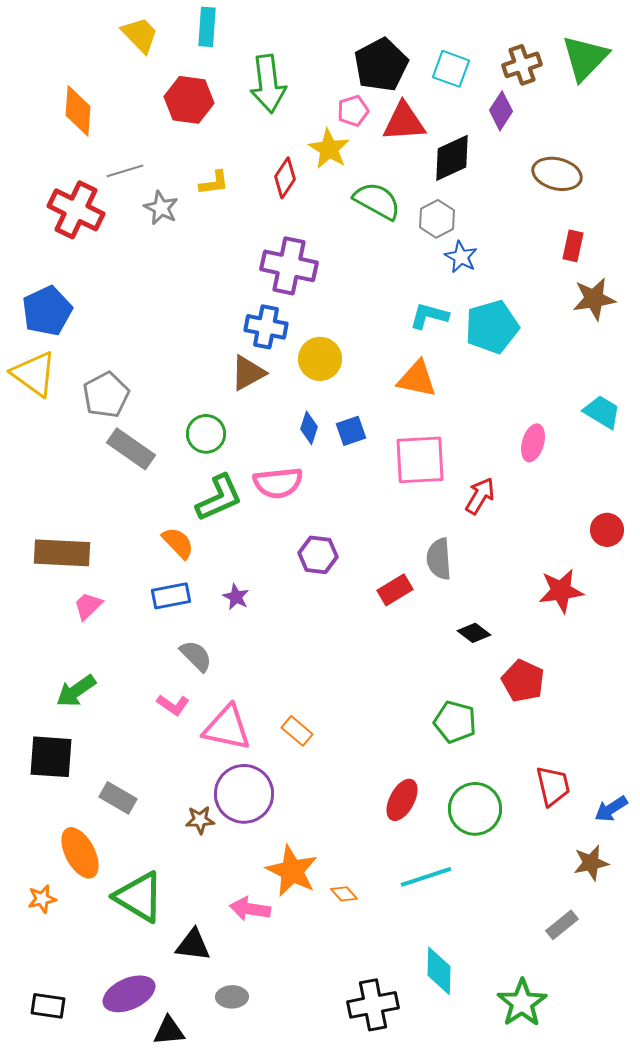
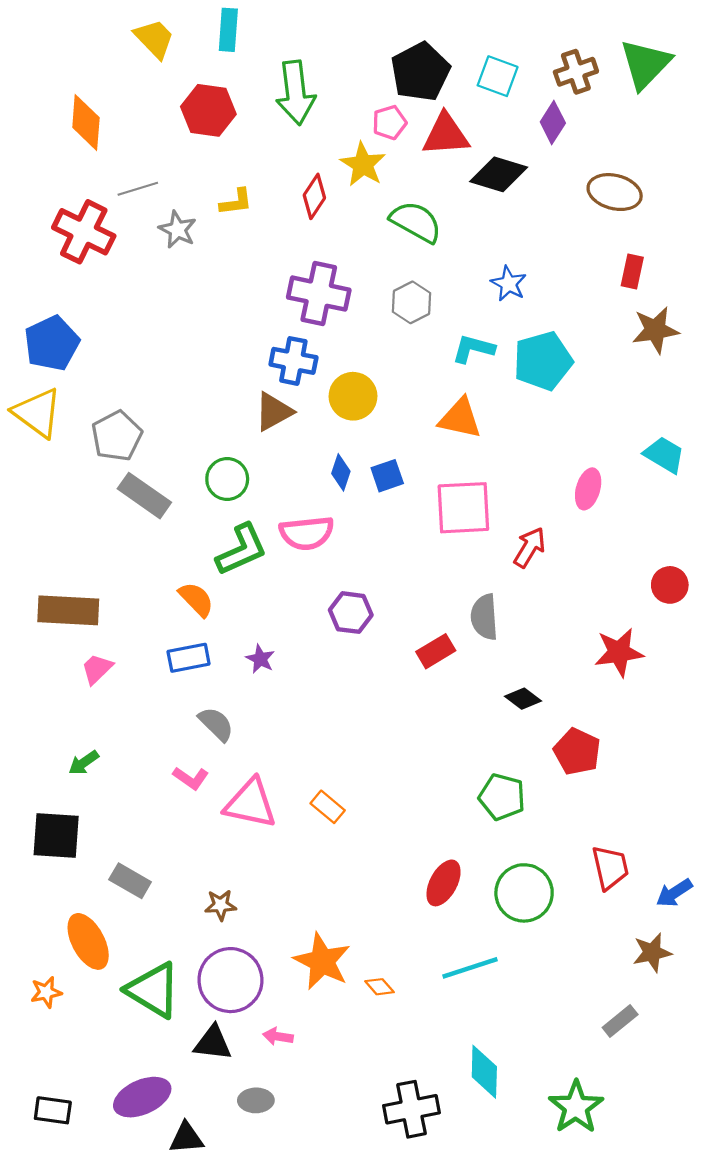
black diamond: (452, 158) -> (499, 174), turned 42
gray hexagon: (437, 219) -> (411, 302), moved
green arrow: (76, 691) -> (84, 763), size x0.7
purple circle: (244, 794) -> (230, 980), moved
pink arrow: (250, 909) -> (278, 1036), moved, size x0.7

